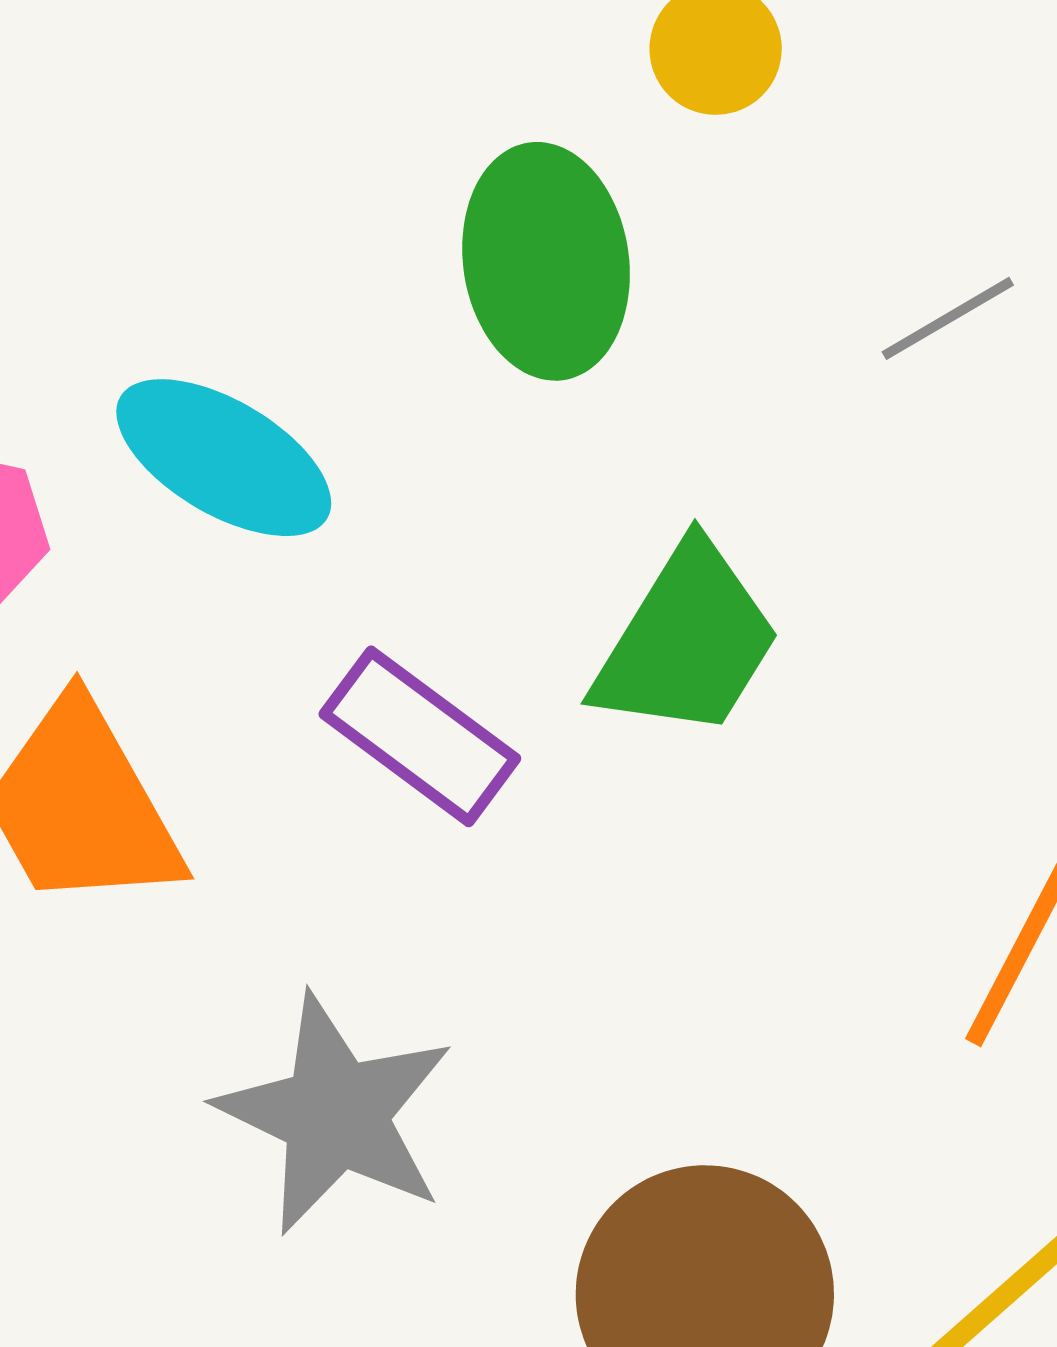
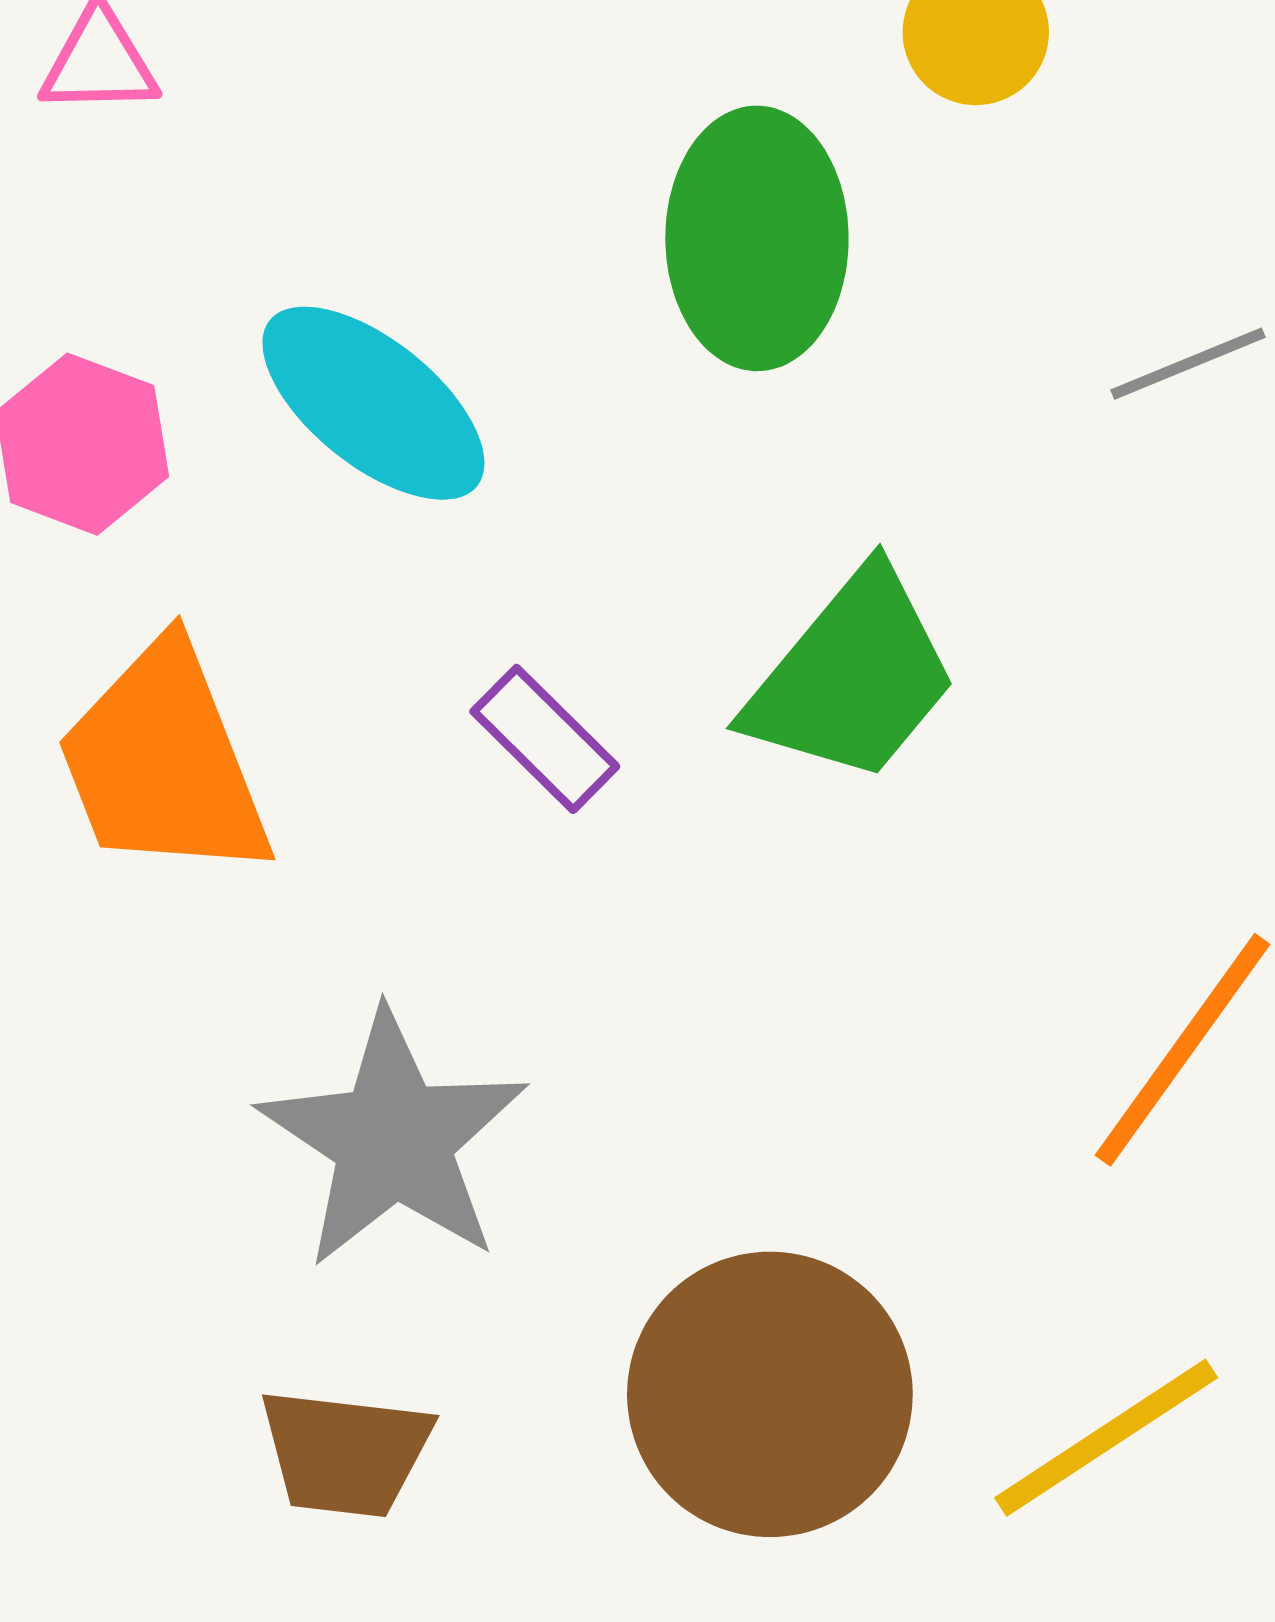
purple rectangle: (420, 736) -> (545, 739), size x0.7

